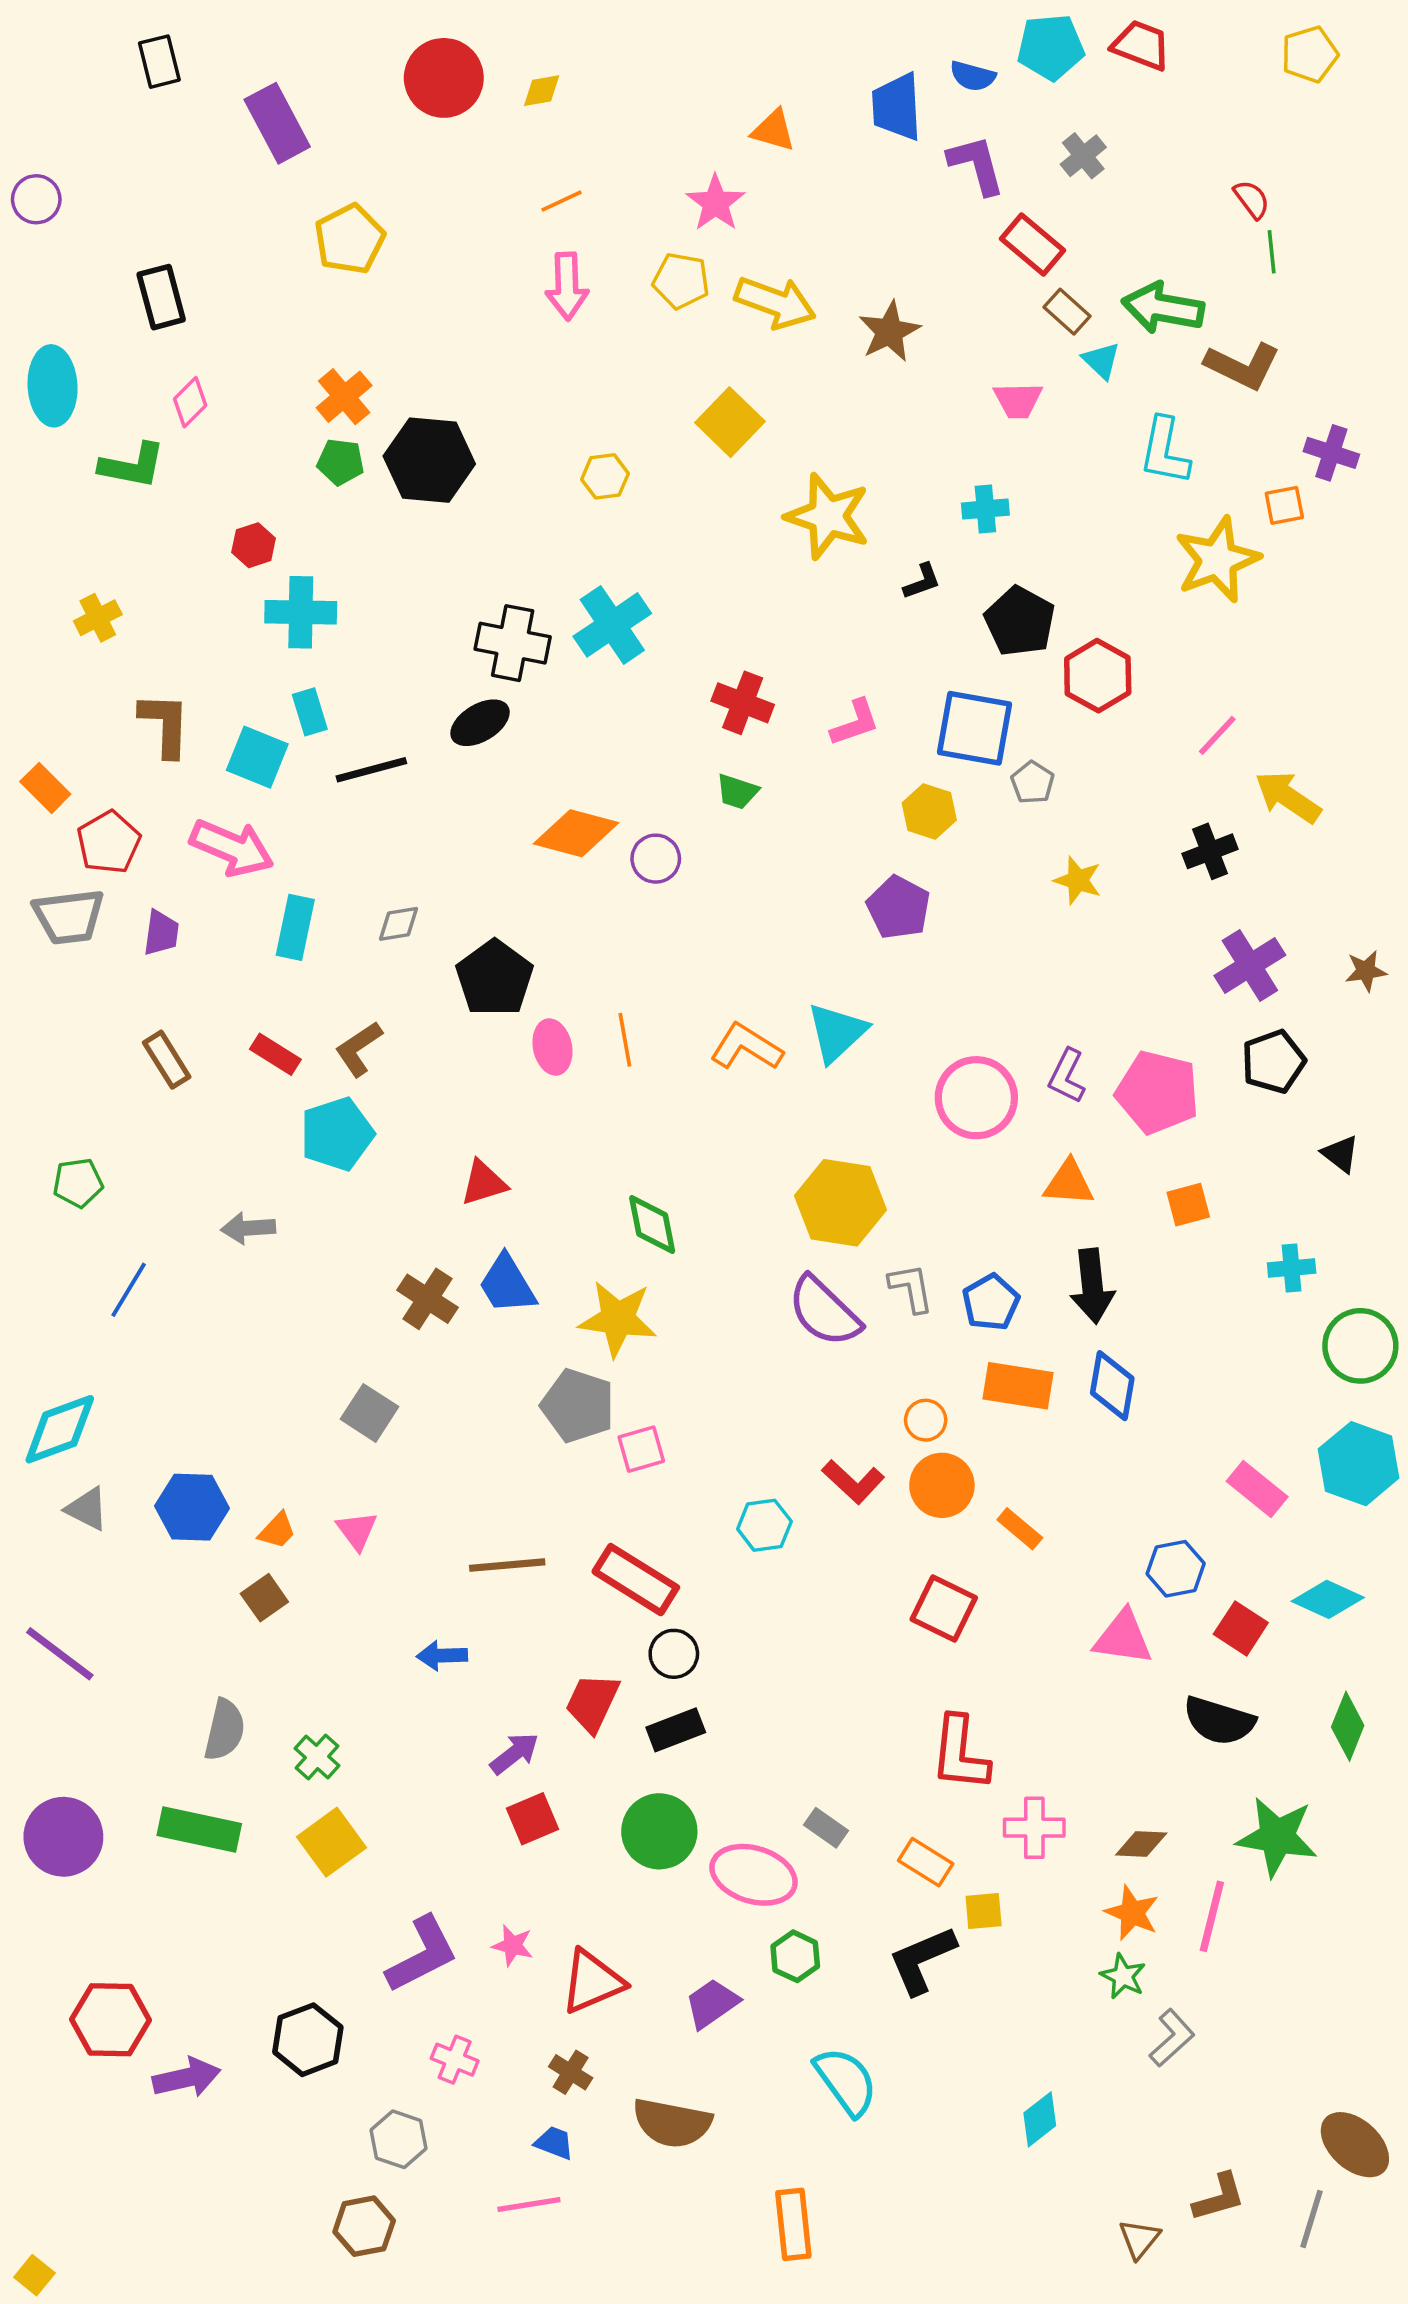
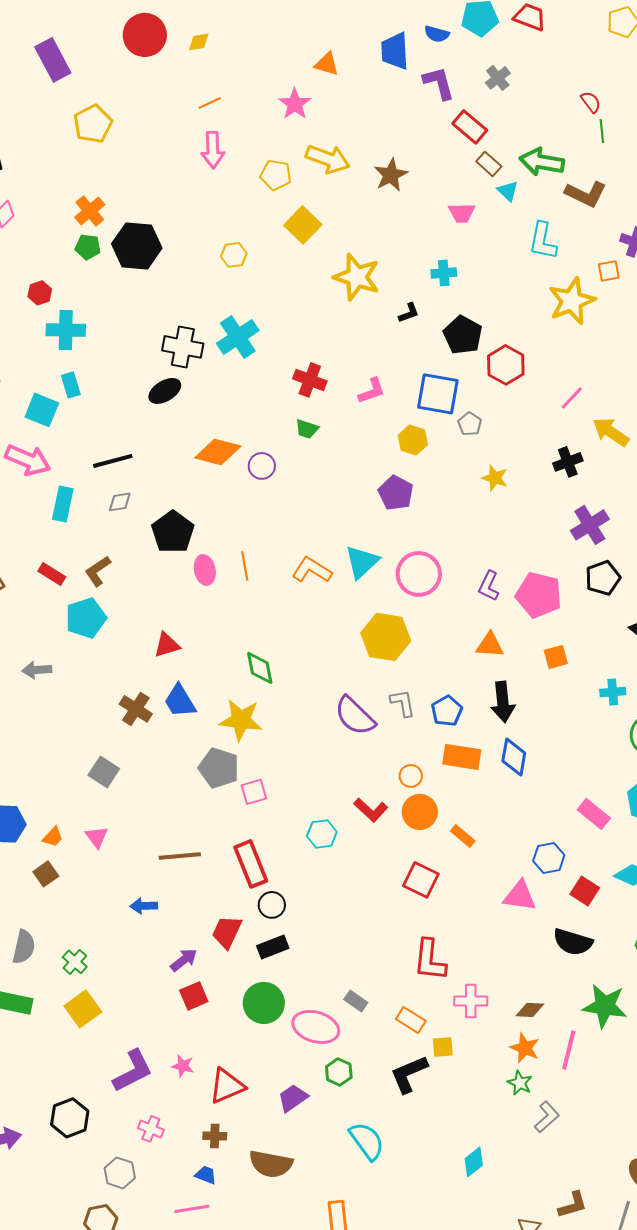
yellow pentagon: (681, 281) -> (276, 175), moved
black line: (371, 770) -> (113, 461), moved
pink circle: (976, 1098) -> (419, 574), moved
yellow hexagon: (840, 1203) -> (386, 637), moved
red rectangle: (636, 1580) -> (251, 864), turned 36
brown cross: (571, 2072) -> (215, 1136), turned -30

